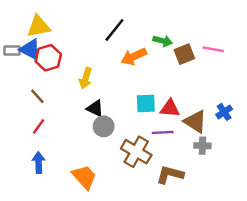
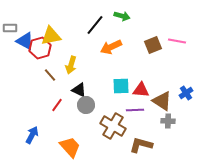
yellow triangle: (39, 26) -> (51, 36), moved
green arrow: (163, 41) -> (122, 16), moved
gray rectangle: (12, 50) -> (10, 28), moved
brown line: (37, 96) -> (50, 75), moved
red line: (39, 126) -> (57, 105), moved
blue arrow: (39, 163) -> (32, 135), turned 30

